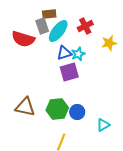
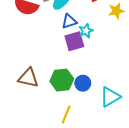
cyan star: (78, 54) -> (86, 31), moved
cyan triangle: (103, 125) -> (110, 97), size x1.5

